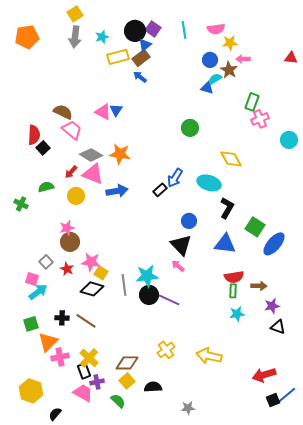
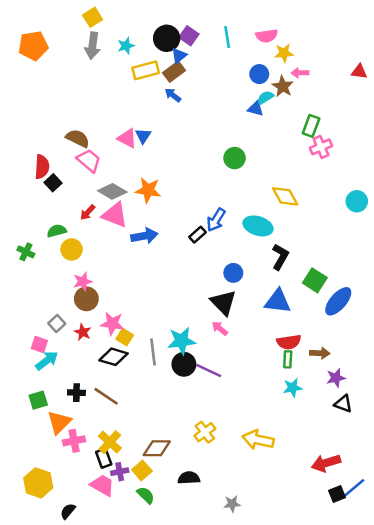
cyan circle: (289, 140) -> (357, 201), moved
yellow circle: (76, 196) -> (72, 249), moved
yellow square: (127, 381) -> (142, 470), moved

